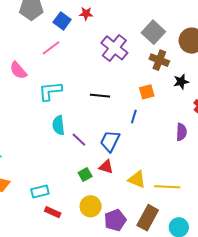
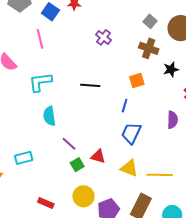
gray square: (153, 32) -> (150, 21), moved, size x0.6
pink line: (51, 48) -> (40, 39), turned -66
purple cross: (114, 48) -> (103, 37), size x0.6
purple line: (79, 140) -> (69, 144), moved
blue trapezoid: (110, 141) -> (131, 133), moved
cyan rectangle: (40, 192) -> (24, 158), moved

